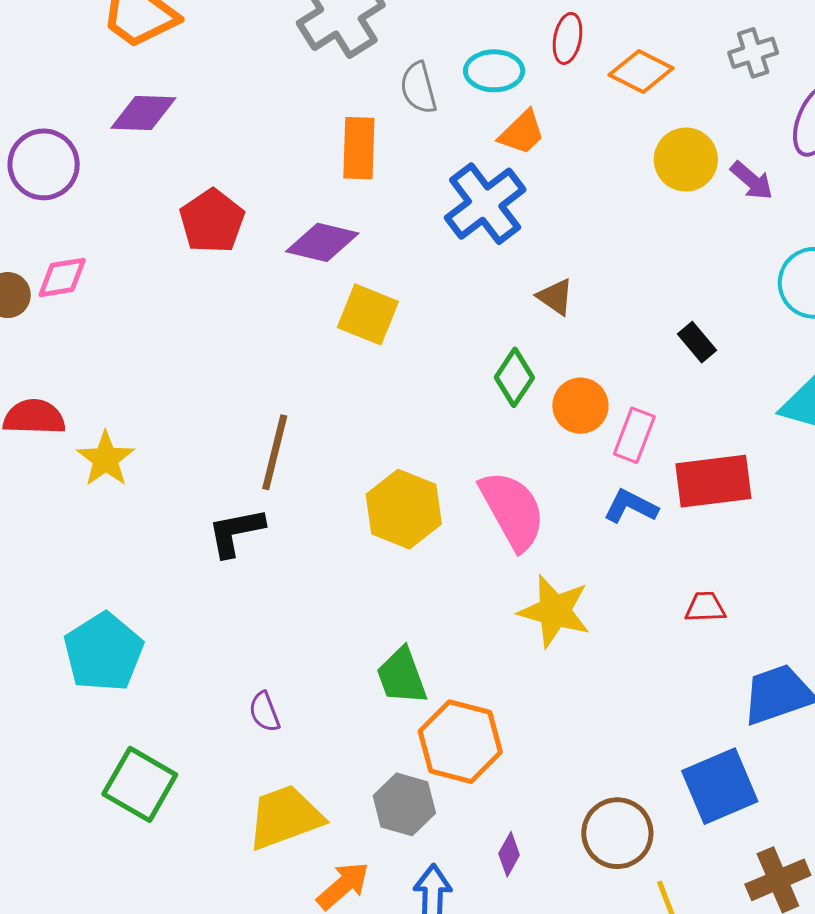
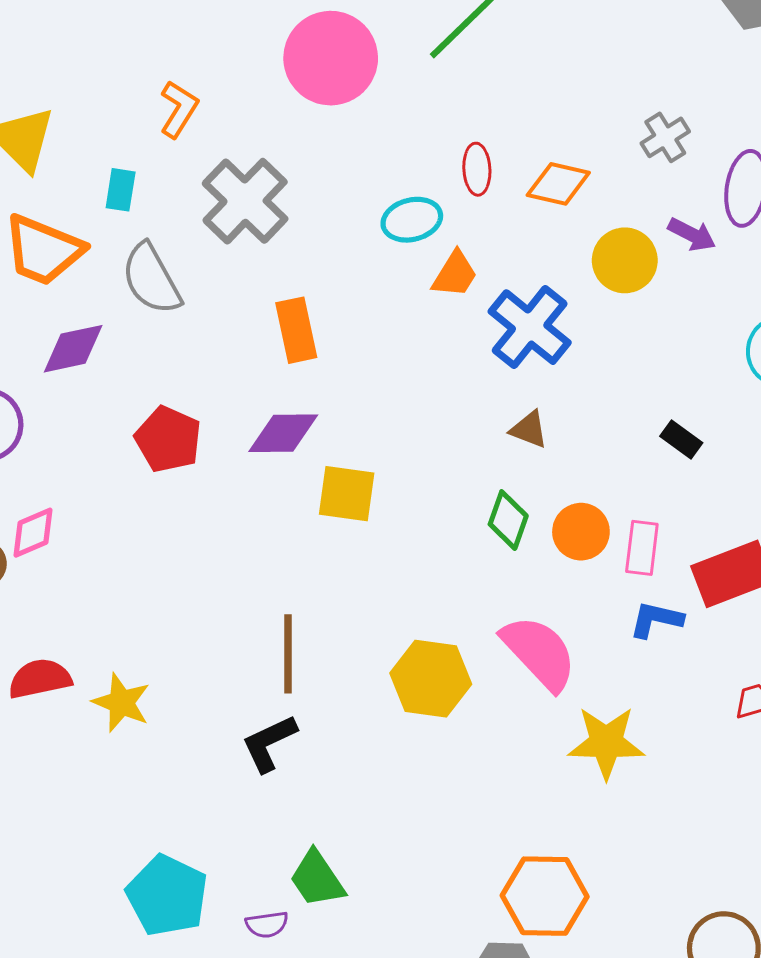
gray semicircle: (418, 88) -> (151, 279), moved, size x1.4
purple arrow: (752, 181) -> (692, 234), moved
blue cross: (485, 204) -> (530, 327), moved
green trapezoid: (402, 676) -> (317, 879), moved
purple semicircle: (264, 712) -> (267, 924), moved, turned -63

